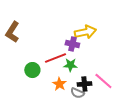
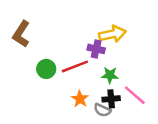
green star: (70, 65) -> (110, 75), moved
green circle: (32, 70) -> (46, 69), moved

